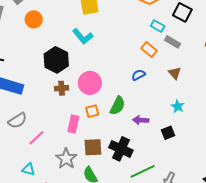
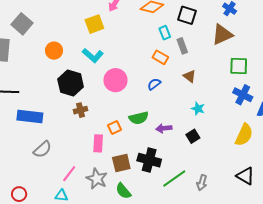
orange circle: (34, 19) -> (54, 51), moved
cyan rectangle: (158, 26) -> (165, 33), turned 48
gray rectangle: (173, 42) -> (182, 46), turned 49
pink circle: (90, 83) -> (116, 80), moved
green semicircle: (118, 106) -> (139, 118), turned 60
pink line: (36, 138) -> (69, 174), moved

